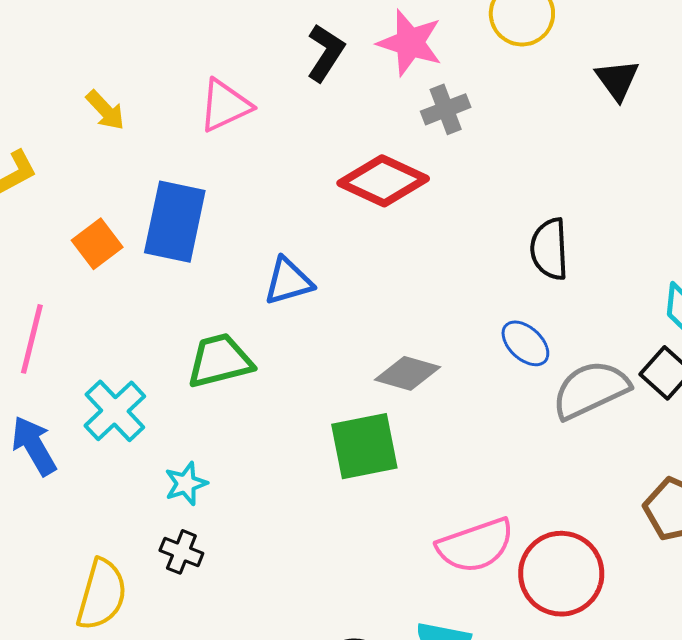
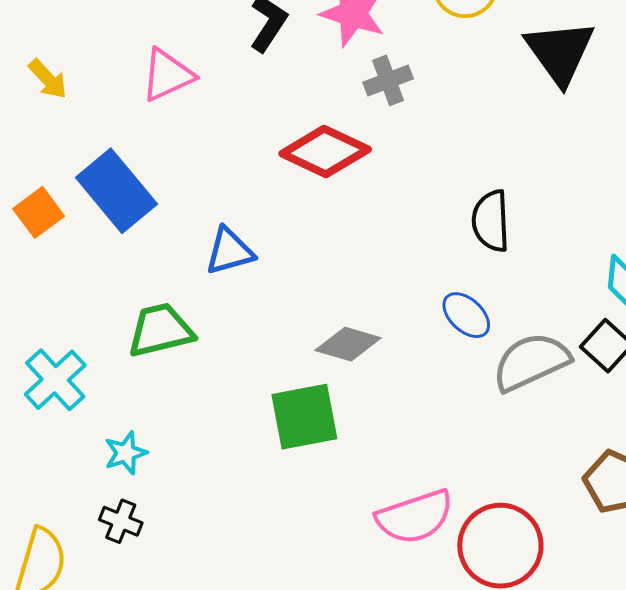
black triangle: (617, 80) -> (560, 52), size x1.6
blue rectangle: (175, 222) -> (116, 191), turned -52

